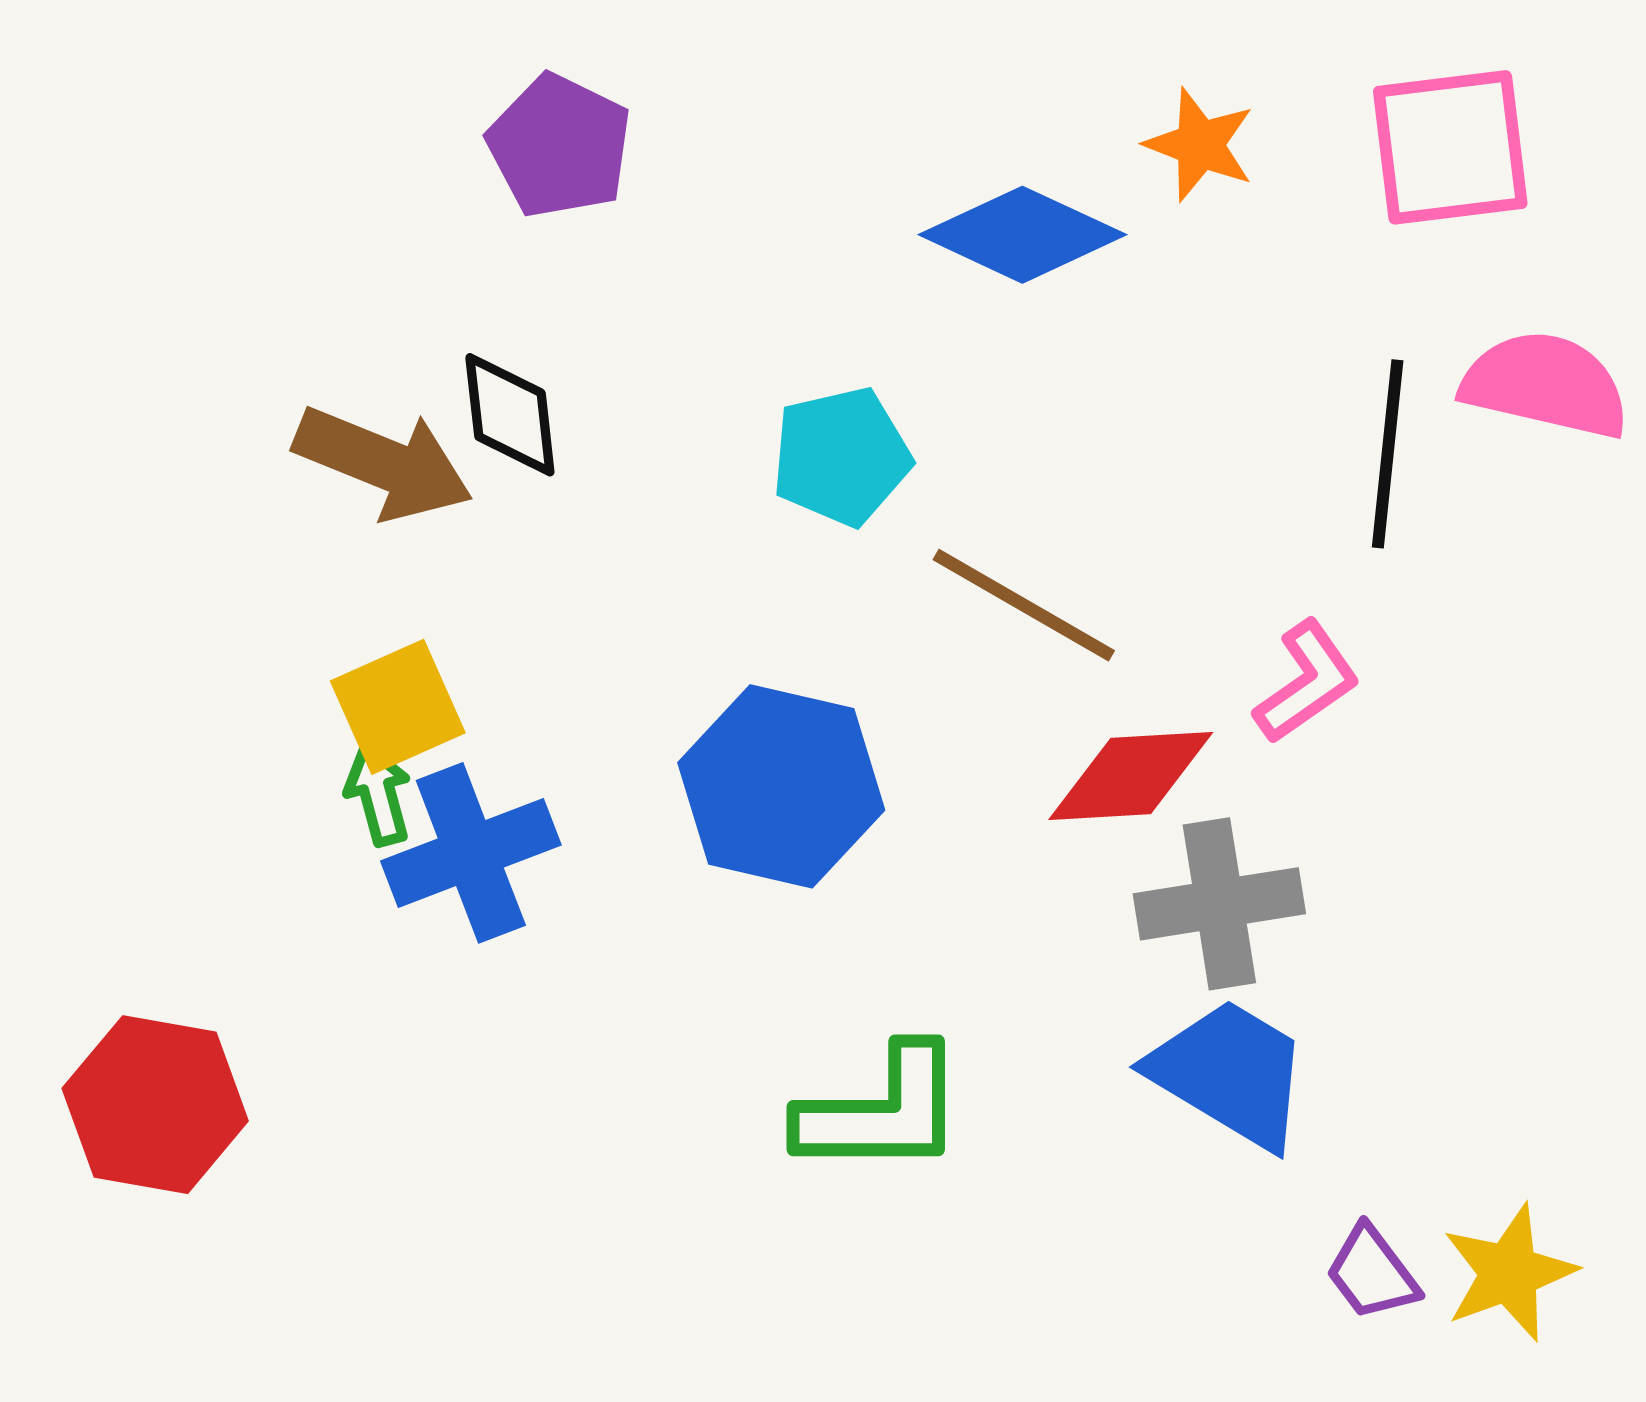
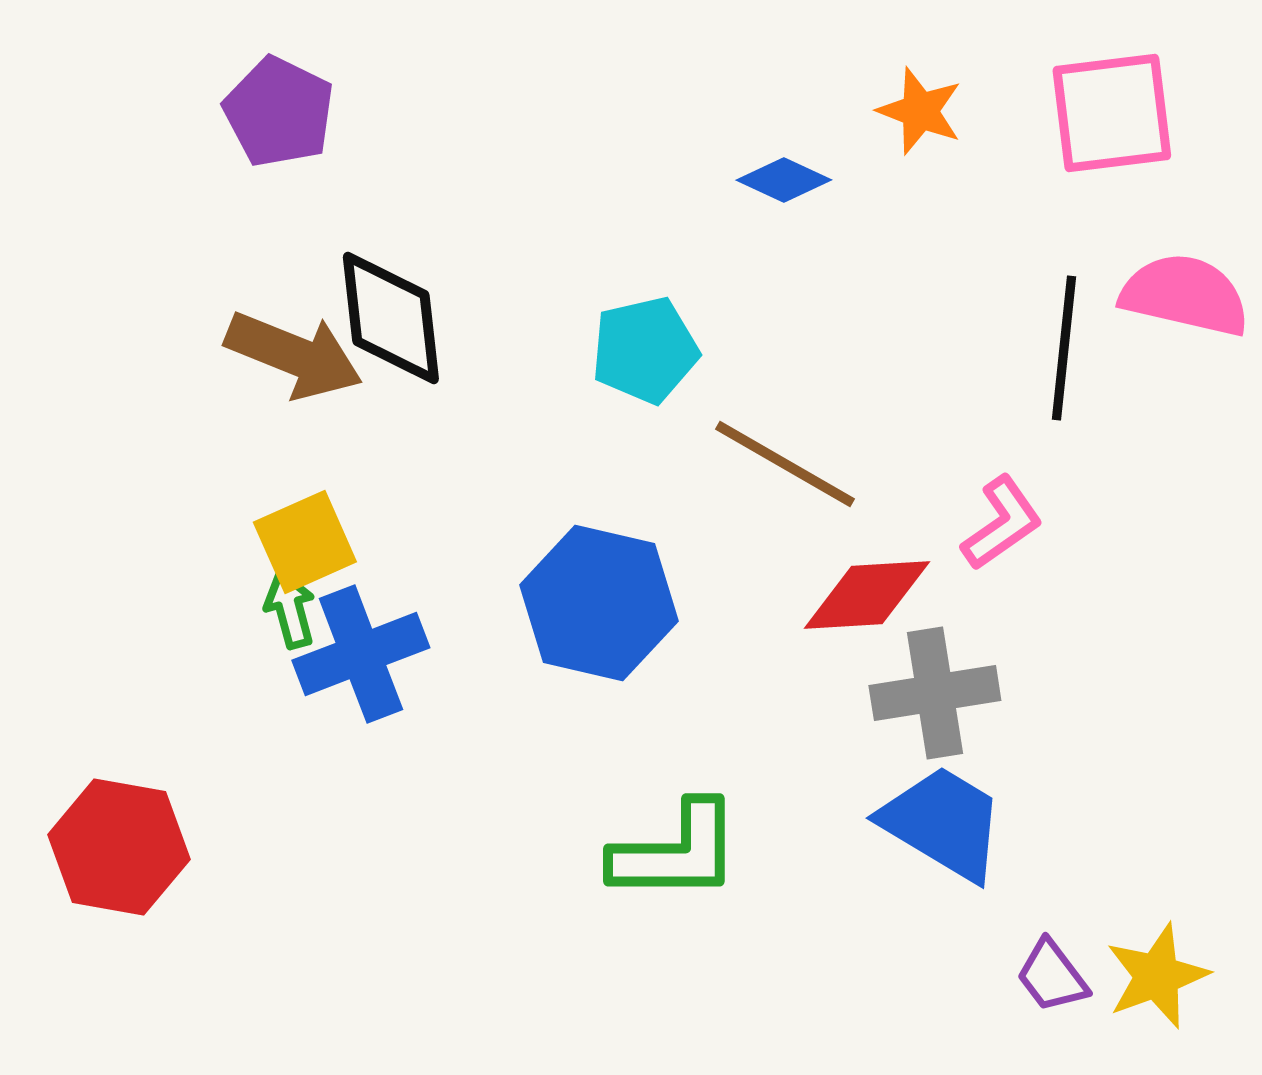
purple pentagon: (559, 146) -> (279, 112), moved
blue diamond: (1022, 235) -> (784, 180), size x0.6
black diamond: (510, 415) -> (391, 318), size x1.4

